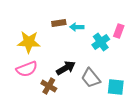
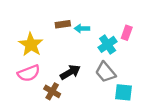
yellow star: (29, 42) -> (31, 44), turned 30
gray trapezoid: (91, 78) -> (105, 72), moved

